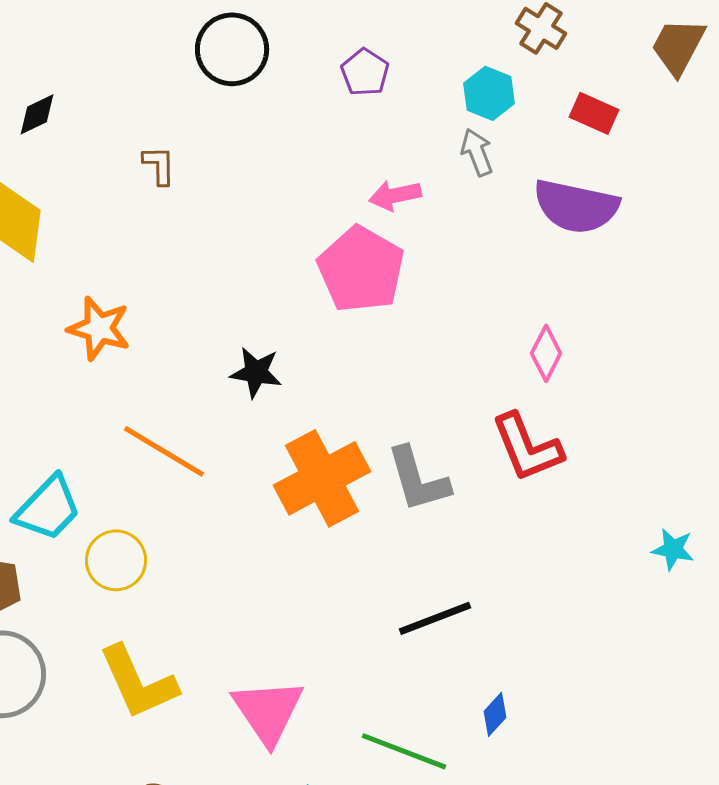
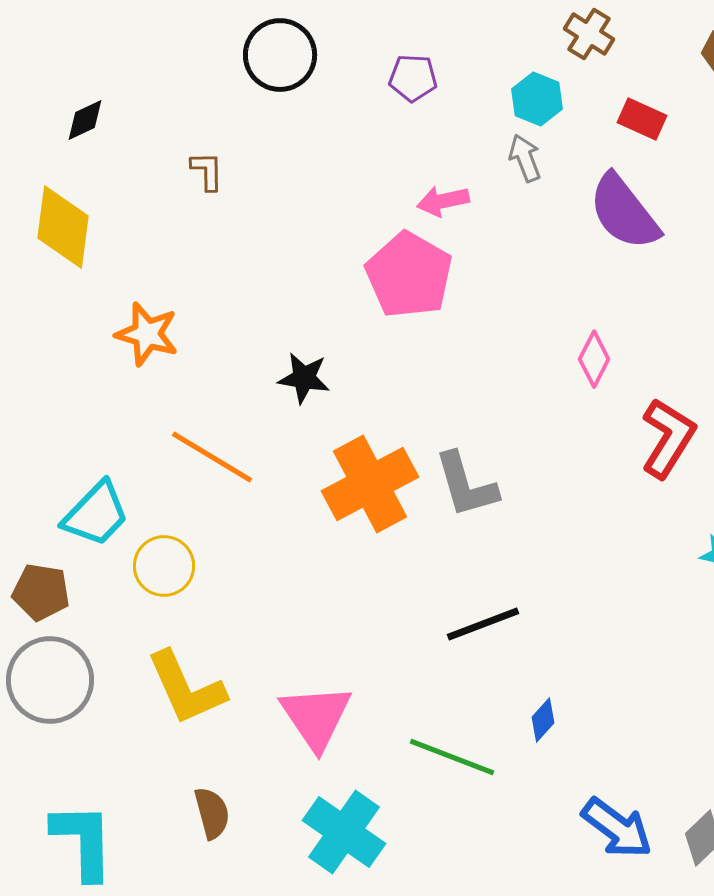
purple pentagon: (365, 72) -> (413, 78), turned -30
purple semicircle: (576, 206) -> (624, 212), turned 40
red L-shape: (527, 447) -> (668, 438), moved, turned -126

